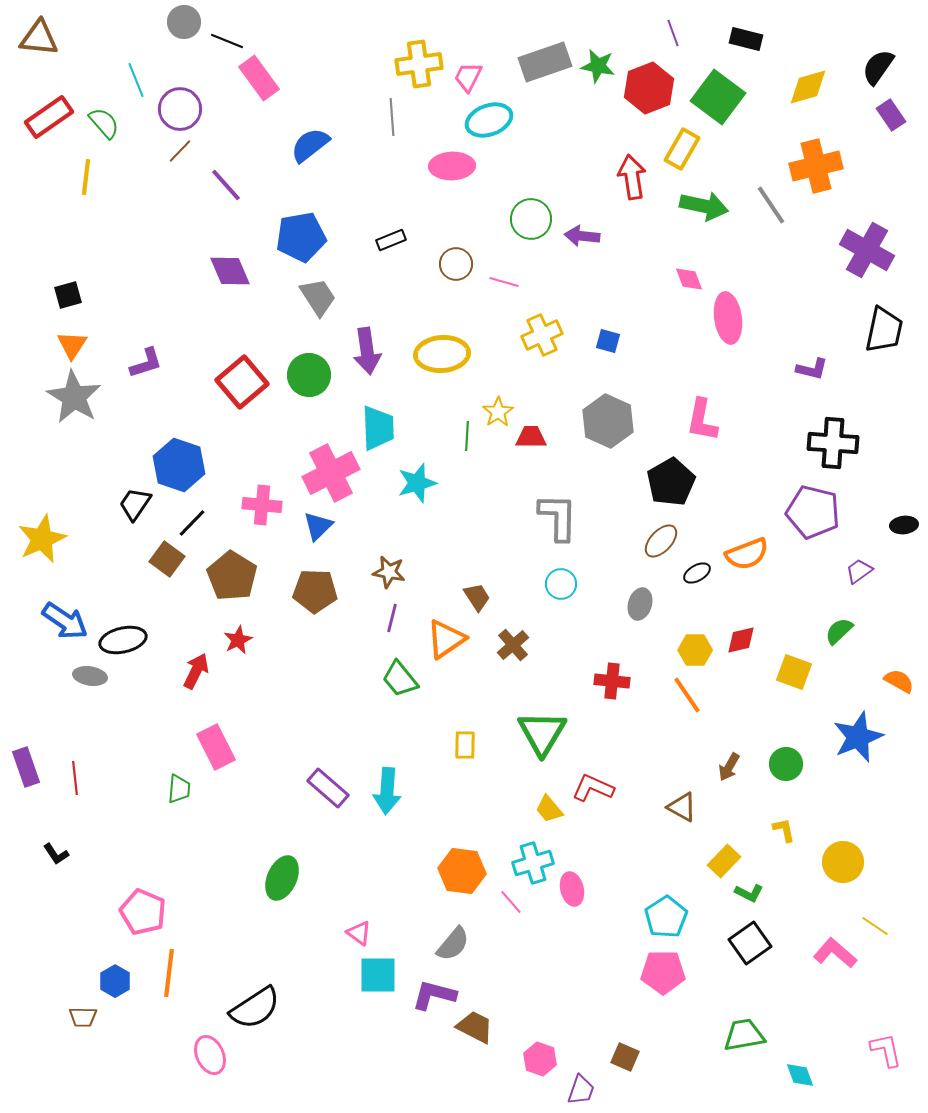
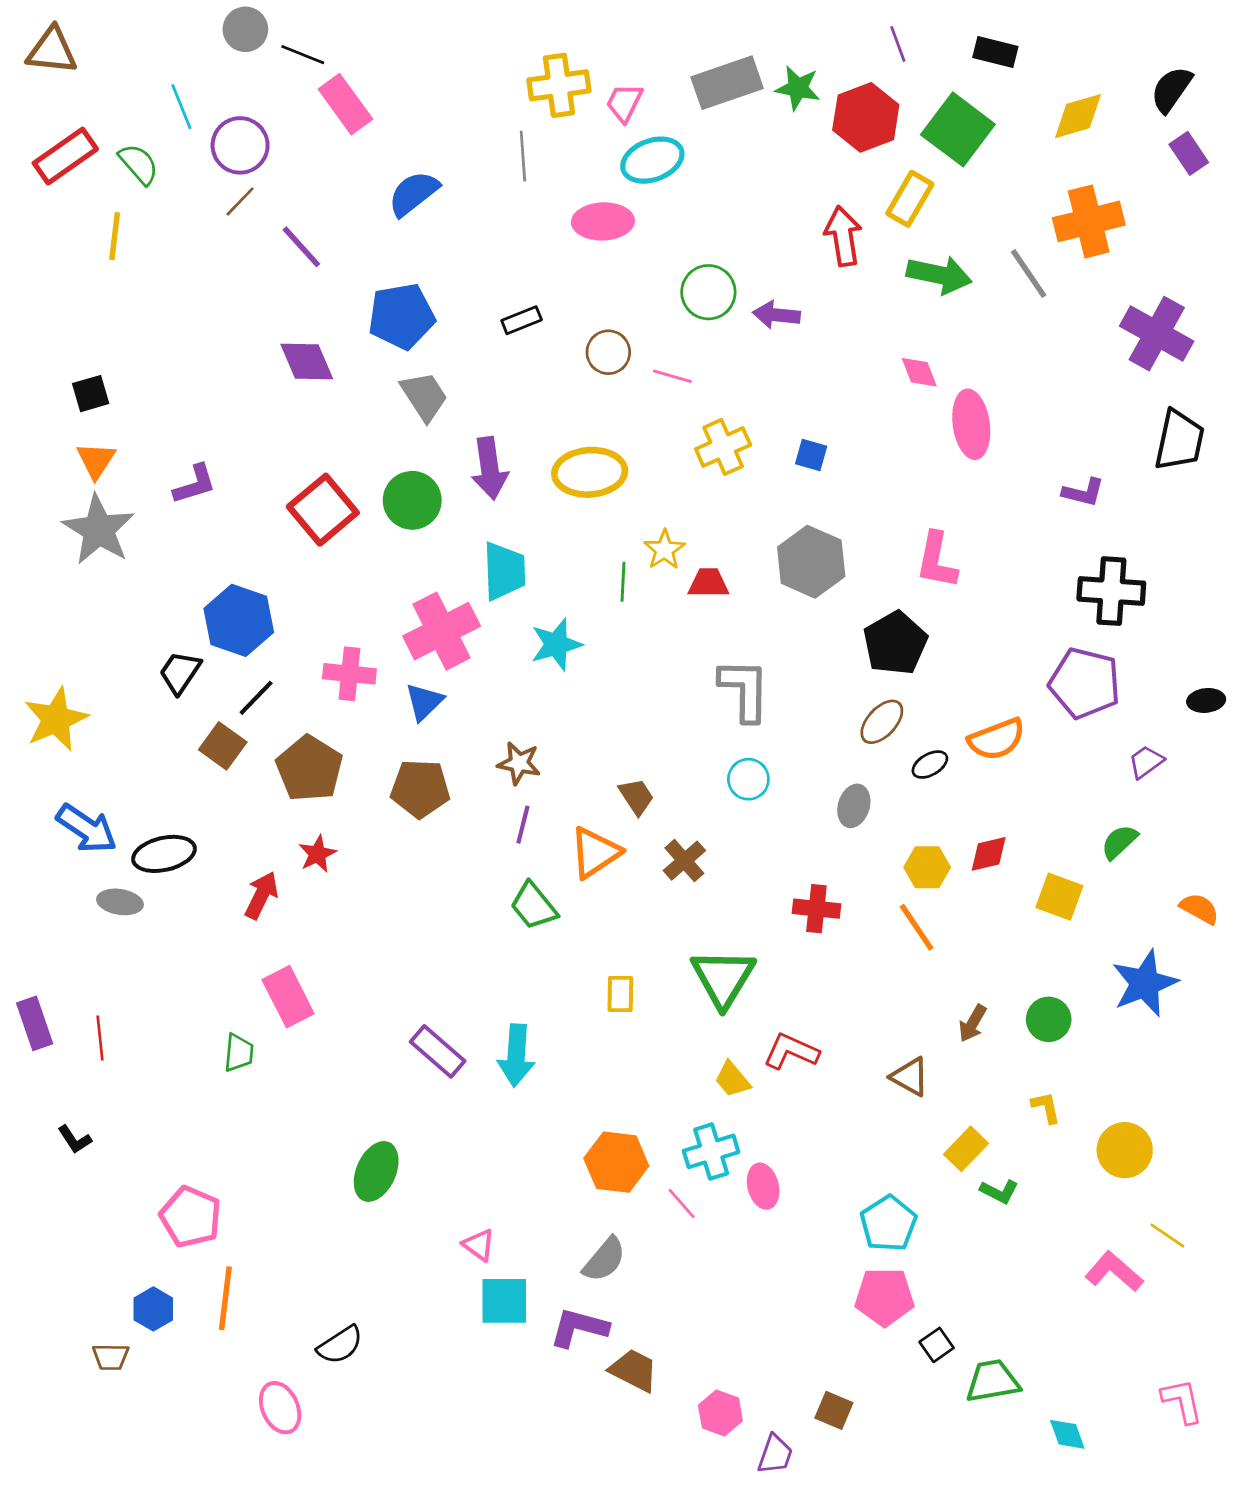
black square: (750, 943) -> (937, 1345), moved, size x0.6
black semicircle: (255, 1008) -> (340, 1345), size x0.7

